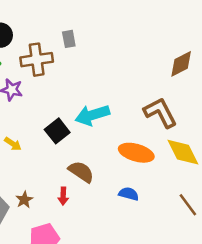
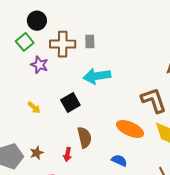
gray rectangle: (69, 39) -> (90, 42), moved
cyan arrow: (92, 115) -> (97, 76), moved
brown semicircle: (81, 172) -> (84, 137), turned 35

